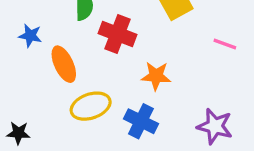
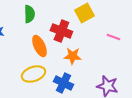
red cross: (117, 34) -> (61, 31), moved
orange ellipse: (64, 64) -> (39, 46), moved

